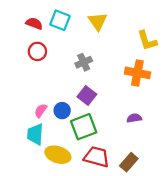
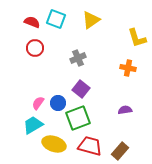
yellow triangle: (98, 21) -> (91, 20), turned 30
orange cross: (137, 73) -> (128, 68), size x0.7
cyan trapezoid: (35, 134) -> (33, 125), turned 55

